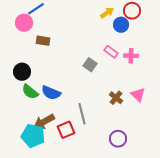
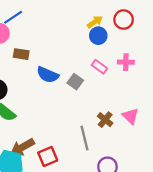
blue circle: (121, 25) -> (98, 36), moved
pink cross: (131, 56) -> (126, 62), moved
blue semicircle: (51, 93) -> (48, 75), moved
gray line: (82, 114) -> (84, 138), moved

